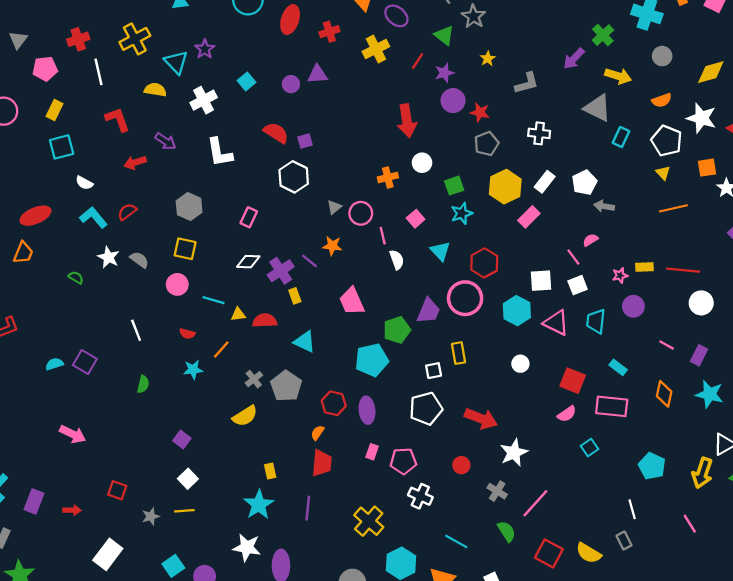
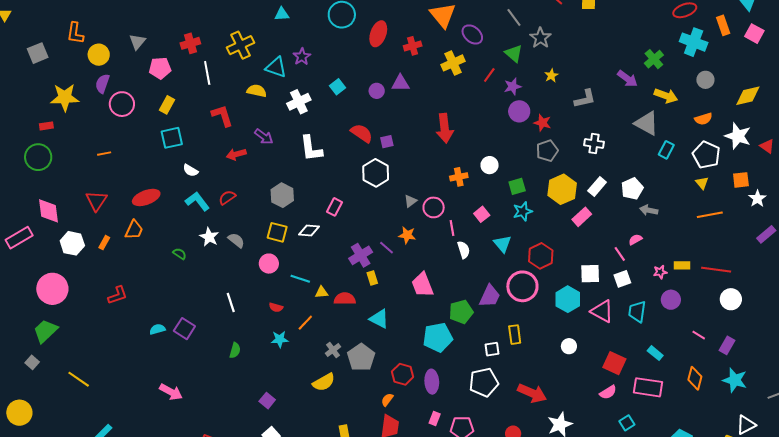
purple arrow: (574, 59) -> (627, 79), turned -100
cyan triangle: (176, 62) -> (276, 67), turned -30
red arrow: (407, 121) -> (445, 128), moved
white diamond: (248, 262) -> (309, 231), moved

